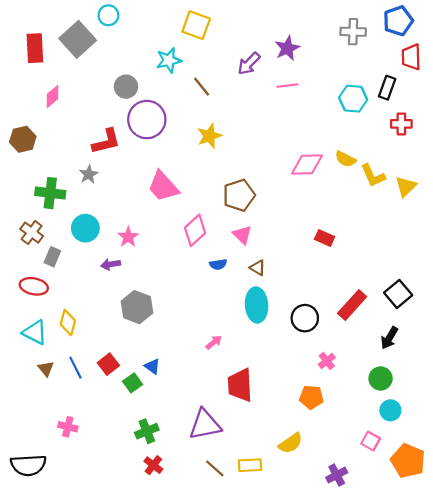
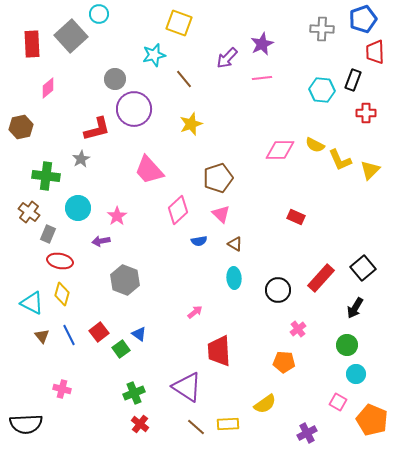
red ellipse: (34, 286) -> (60, 261), moved
cyan ellipse: (257, 305) -> (234, 278), size x0.7
purple triangle: (205, 425) -> (187, 387), turned 44

